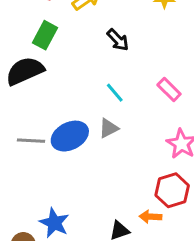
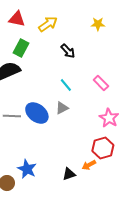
blue ellipse: (70, 136) -> (37, 113), turned 65
orange arrow: (150, 217) -> (89, 165), turned -32

